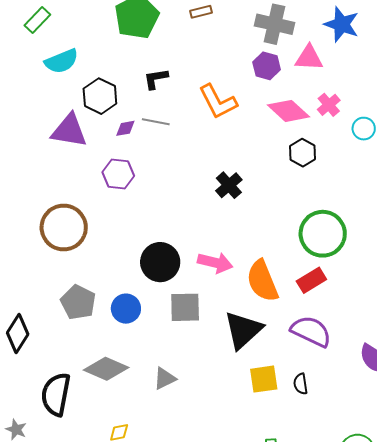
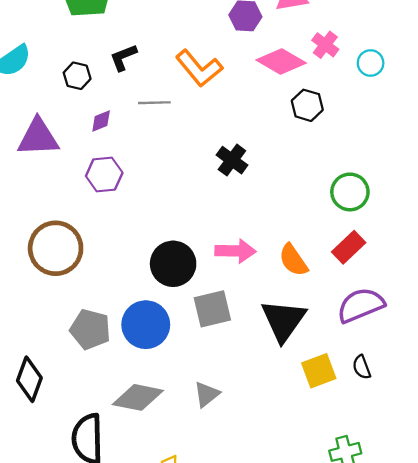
black hexagon: (100, 96) -> (77, 76), moved, size x0.7
gray line: (156, 122) -> (154, 103), moved
green circle: (323, 234) -> (350, 192), size x0.7
orange semicircle: (262, 281) -> (293, 260), size x0.7
blue circle: (126, 309) -> (146, 325), size x1.4
purple semicircle: (311, 331) -> (361, 305), turned -36

